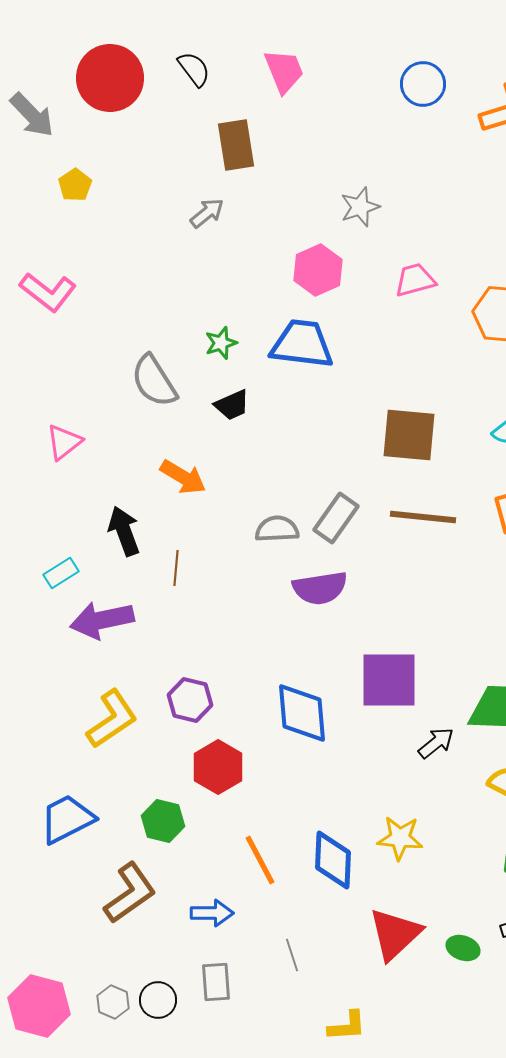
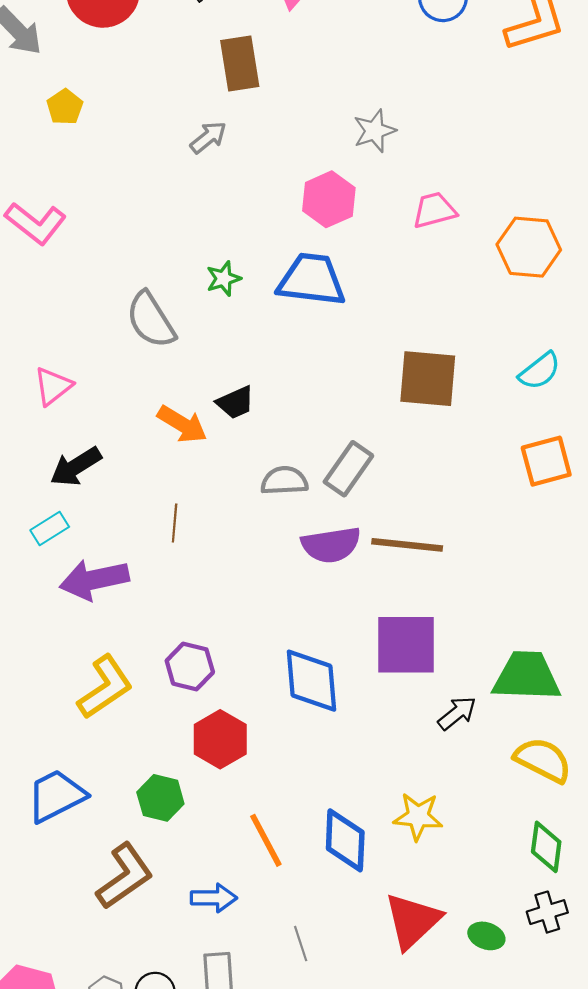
black trapezoid: (232, 405) -> (235, 402), moved
brown line: (423, 517) -> (407, 545), moved
black arrow: (124, 531) -> (76, 467), moved, turned -102

